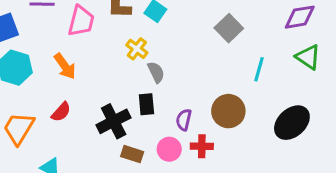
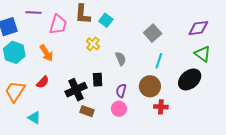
cyan line: (259, 69) -> (159, 61), moved
gray semicircle: (156, 72) -> (121, 59), moved
black ellipse: (292, 123) -> (190, 79), moved
red cross: (202, 146) -> (161, 107), moved
pink circle: (169, 149) -> (119, 109), moved

